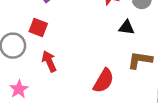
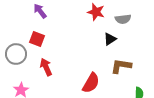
black triangle: (127, 27) -> (110, 39), turned -40

